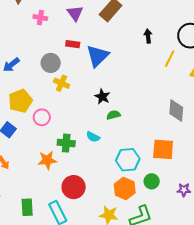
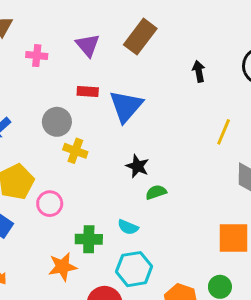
yellow line: (170, 59) -> (224, 132), moved
cyan hexagon: (128, 160) -> (134, 269), moved

